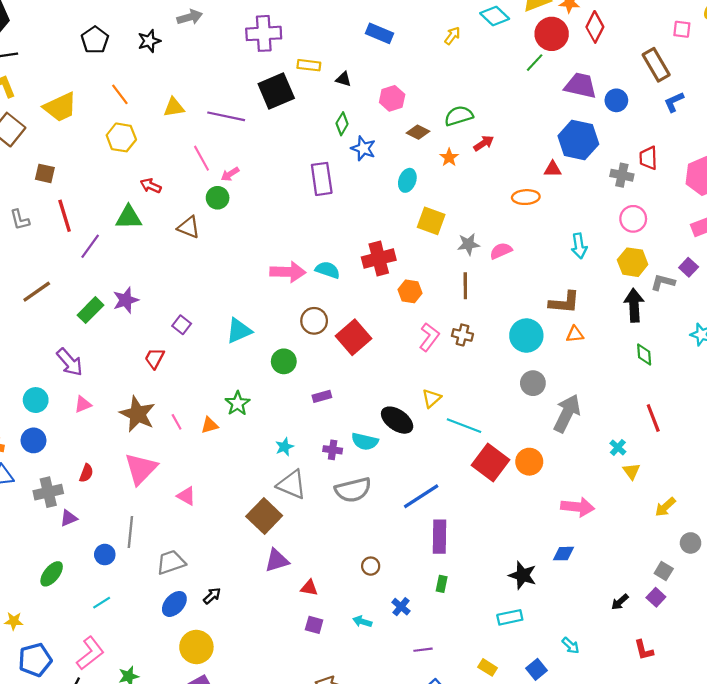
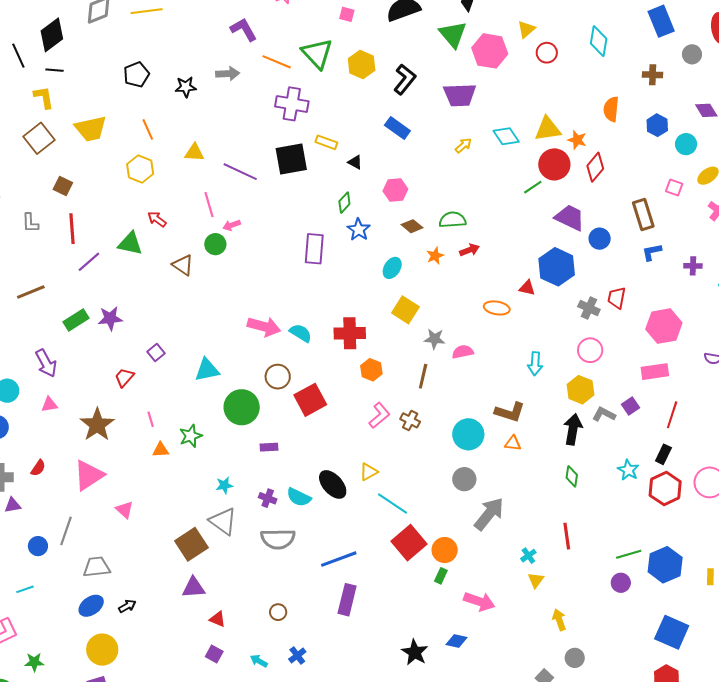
green circle: (284, 361) -> (242, 407), size x1.5
pink line: (177, 422) -> (151, 419), moved
yellow arrow: (665, 507) -> (559, 620), turned 100
green rectangle: (442, 584) -> (441, 576), moved

